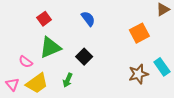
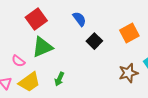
red square: (44, 19) -> (36, 19), size x1.5
black square: (84, 57) -> (94, 41), moved

